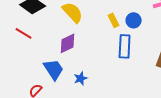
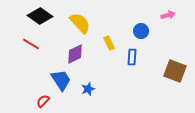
yellow rectangle: (114, 20) -> (109, 43), moved
blue rectangle: (125, 46) -> (132, 57), size x0.7

